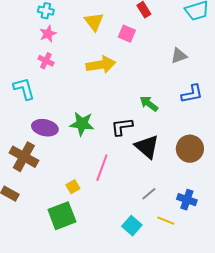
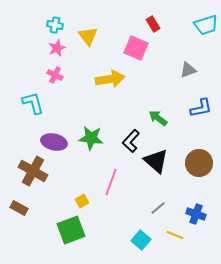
yellow triangle: (94, 22) -> (88, 36), moved
pink square: (127, 34) -> (136, 48), size x1.4
black L-shape: (122, 127) -> (131, 141), turned -40

